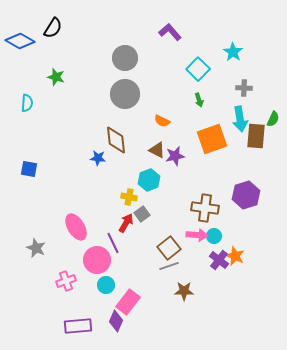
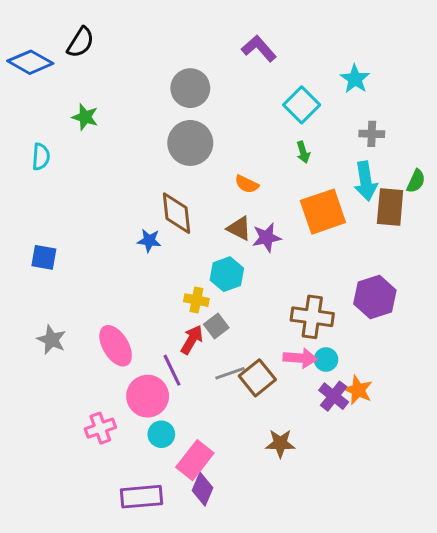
gray star: (36, 248) -> (52, 340), moved
gray line: (169, 266) -> (230, 373), moved
purple diamond: (116, 321) -> (202, 489), moved
purple rectangle: (78, 326) -> (141, 497), moved

